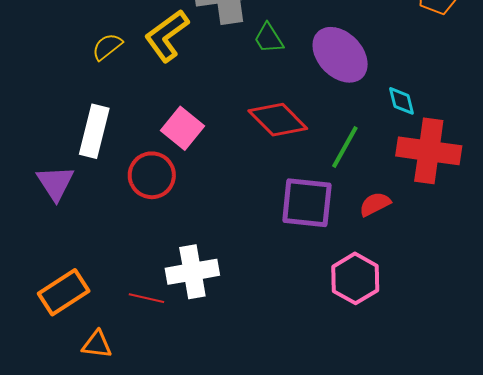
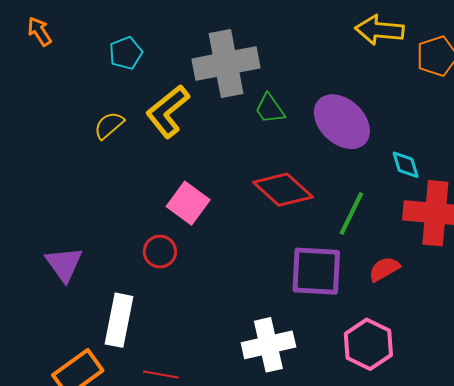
white rectangle: (94, 131) -> (119, 320), moved
red circle: (152, 175) -> (160, 252), size x0.7
white cross: (192, 272) -> (268, 345), moved

